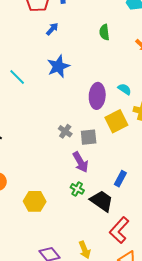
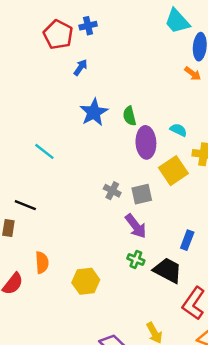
green semicircle: (104, 32) -> (130, 116), moved
cyan line: (17, 77) -> (44, 151), moved

